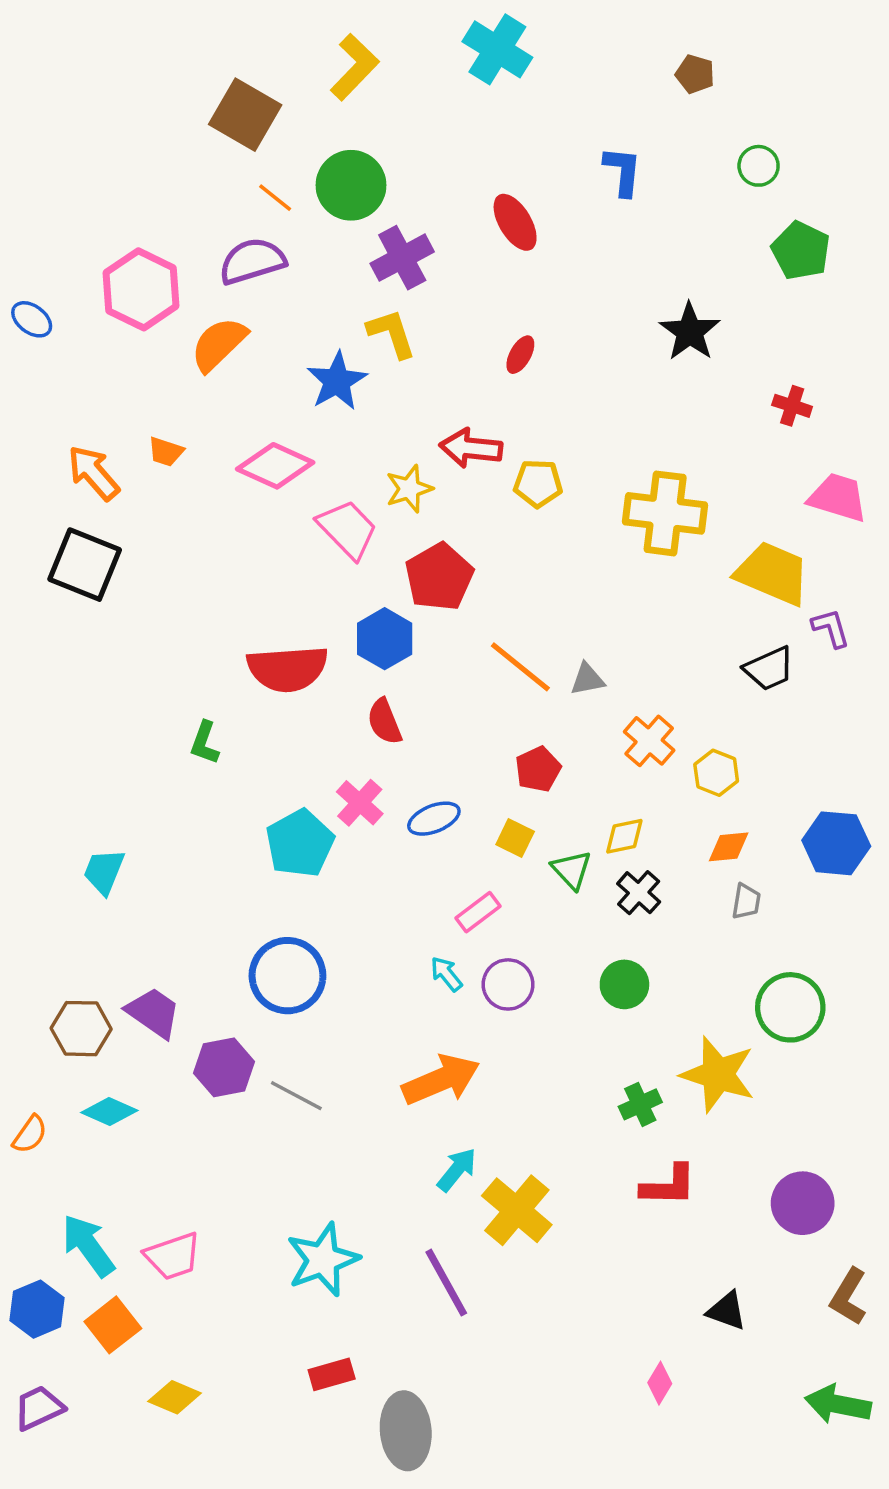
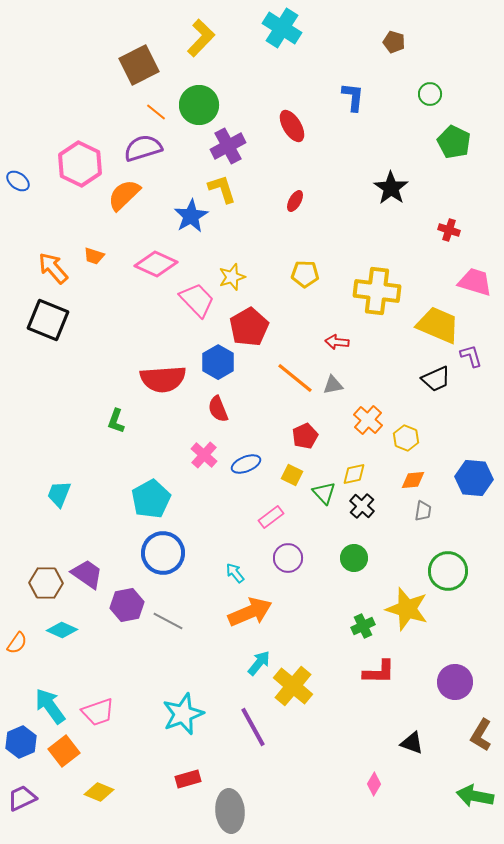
brown square: (245, 115) -> (139, 65), turned 33
red arrow: (471, 448) -> (337, 342), moved, size x0.7
cyan pentagon: (300, 843) -> (151, 499), moved
cyan arrow: (446, 974) -> (235, 573), moved

